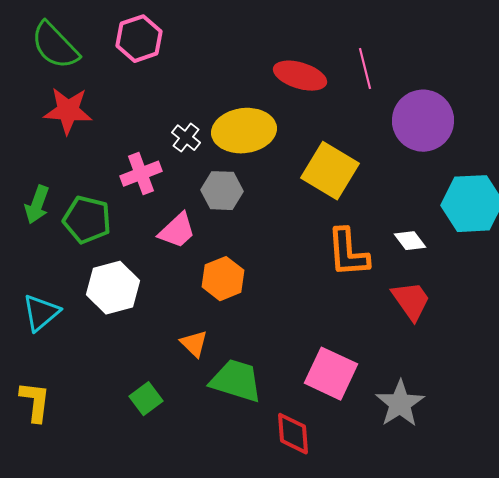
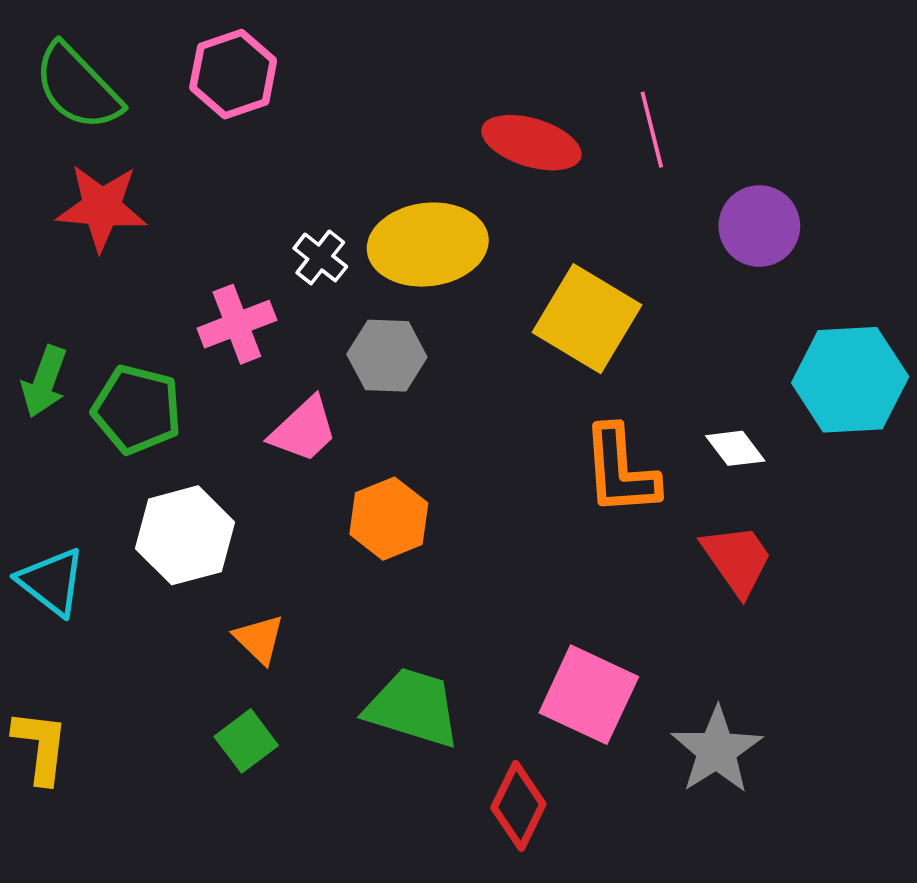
purple circle: (423, 121) -> (759, 226), size x0.7
cyan triangle: (41, 313) -> (52, 582), turned -42
orange triangle: (194, 344) -> (259, 639), moved
red diamond: (293, 434) -> (518, 806), turned 30

